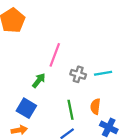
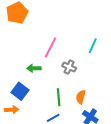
cyan line: (103, 73) -> (93, 46), moved, turned -63
green arrow: (39, 80) -> (34, 68), turned -136

